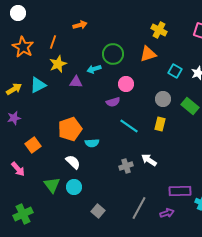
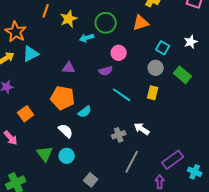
orange star: (23, 47) -> (16, 32), moved
yellow star: (58, 64) -> (69, 19), moved
cyan square: (175, 71) -> (163, 48), moved
purple triangle: (76, 82) -> (69, 68), moved
orange pentagon: (70, 129) -> (63, 98), turned 30
cyan semicircle: (92, 143) -> (85, 112), turned -32
purple rectangle: (180, 191) -> (173, 160), turned -35
gray line: (139, 208) -> (132, 162), moved
purple arrow: (167, 213) -> (160, 182), turned -72

